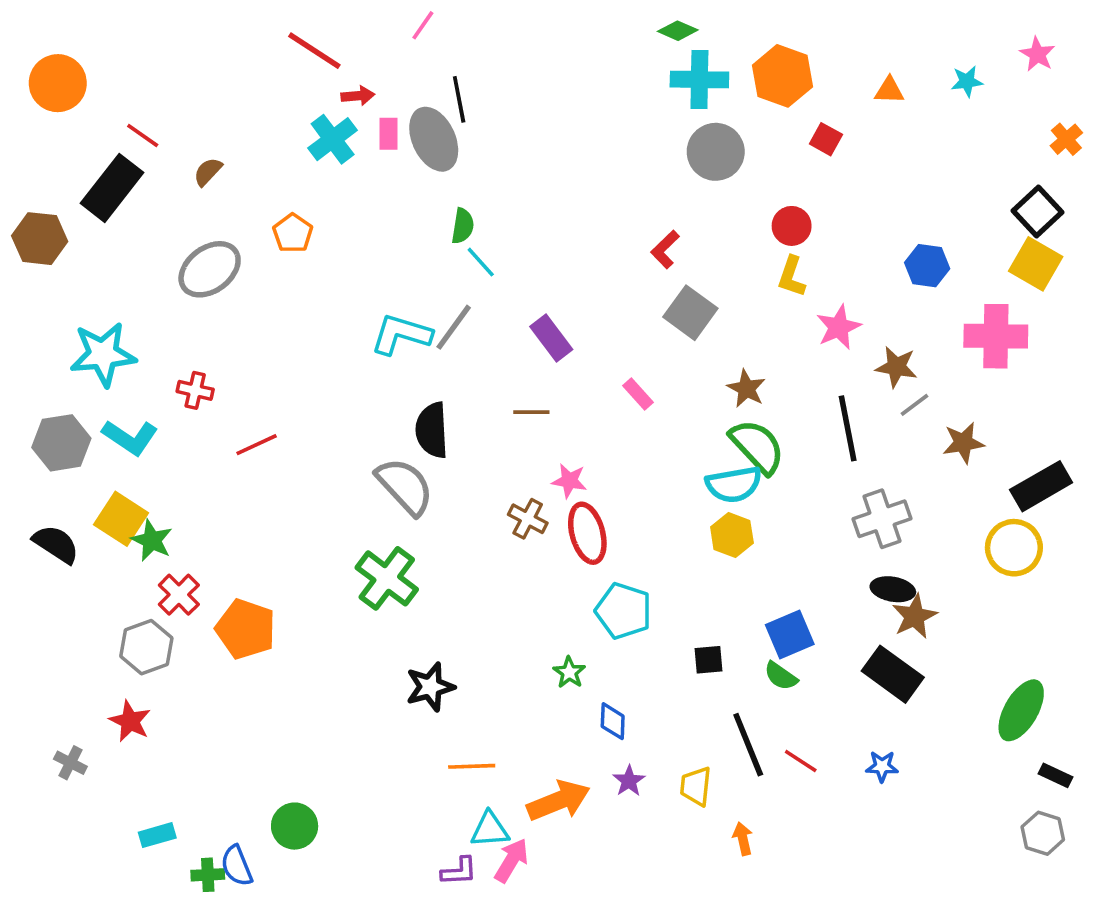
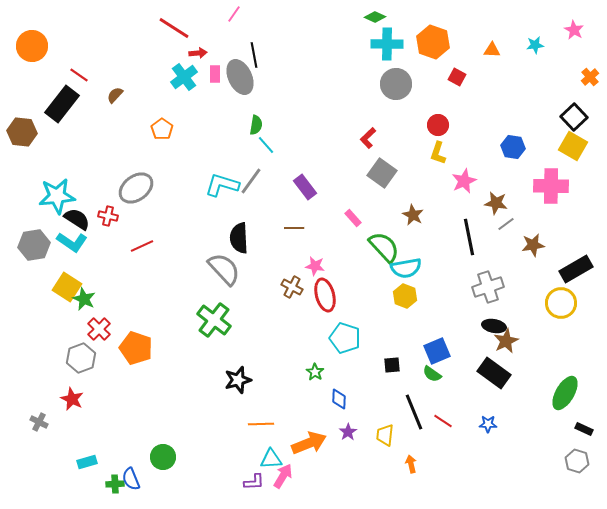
gray ellipse: (210, 269) -> (136, 188), moved
green semicircle: (757, 446) -> (384, 247), moved
black semicircle: (56, 544) -> (77, 219), moved

